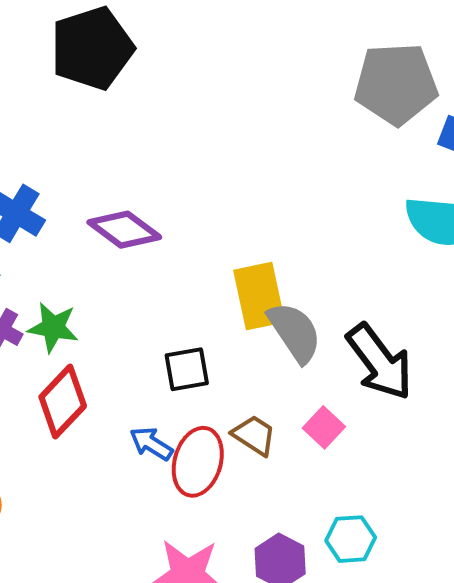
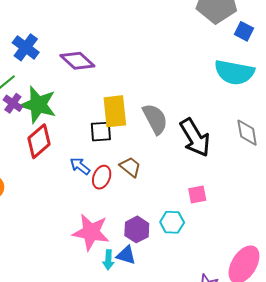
yellow rectangle: (259, 296) -> (115, 111), moved
green star: (53, 327) -> (38, 105), size x1.5
pink square: (324, 427) -> (197, 194), moved, turned 30
red ellipse: (198, 462) -> (102, 177), size x0.7

